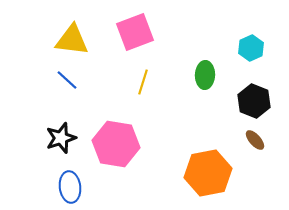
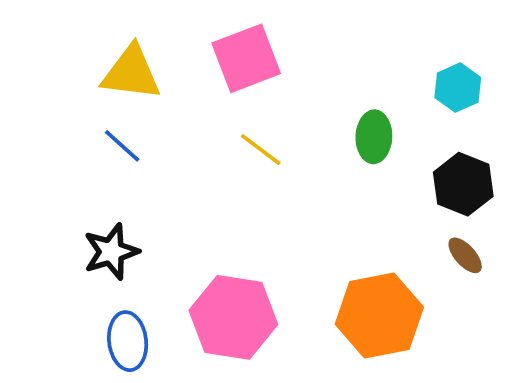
yellow line: (143, 82) -> (261, 150), turned -70
pink hexagon: (116, 144) -> (233, 317), moved

